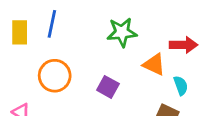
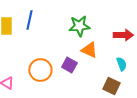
orange triangle: (154, 65) -> (89, 50), moved
orange circle: (55, 76) -> (40, 70), moved

